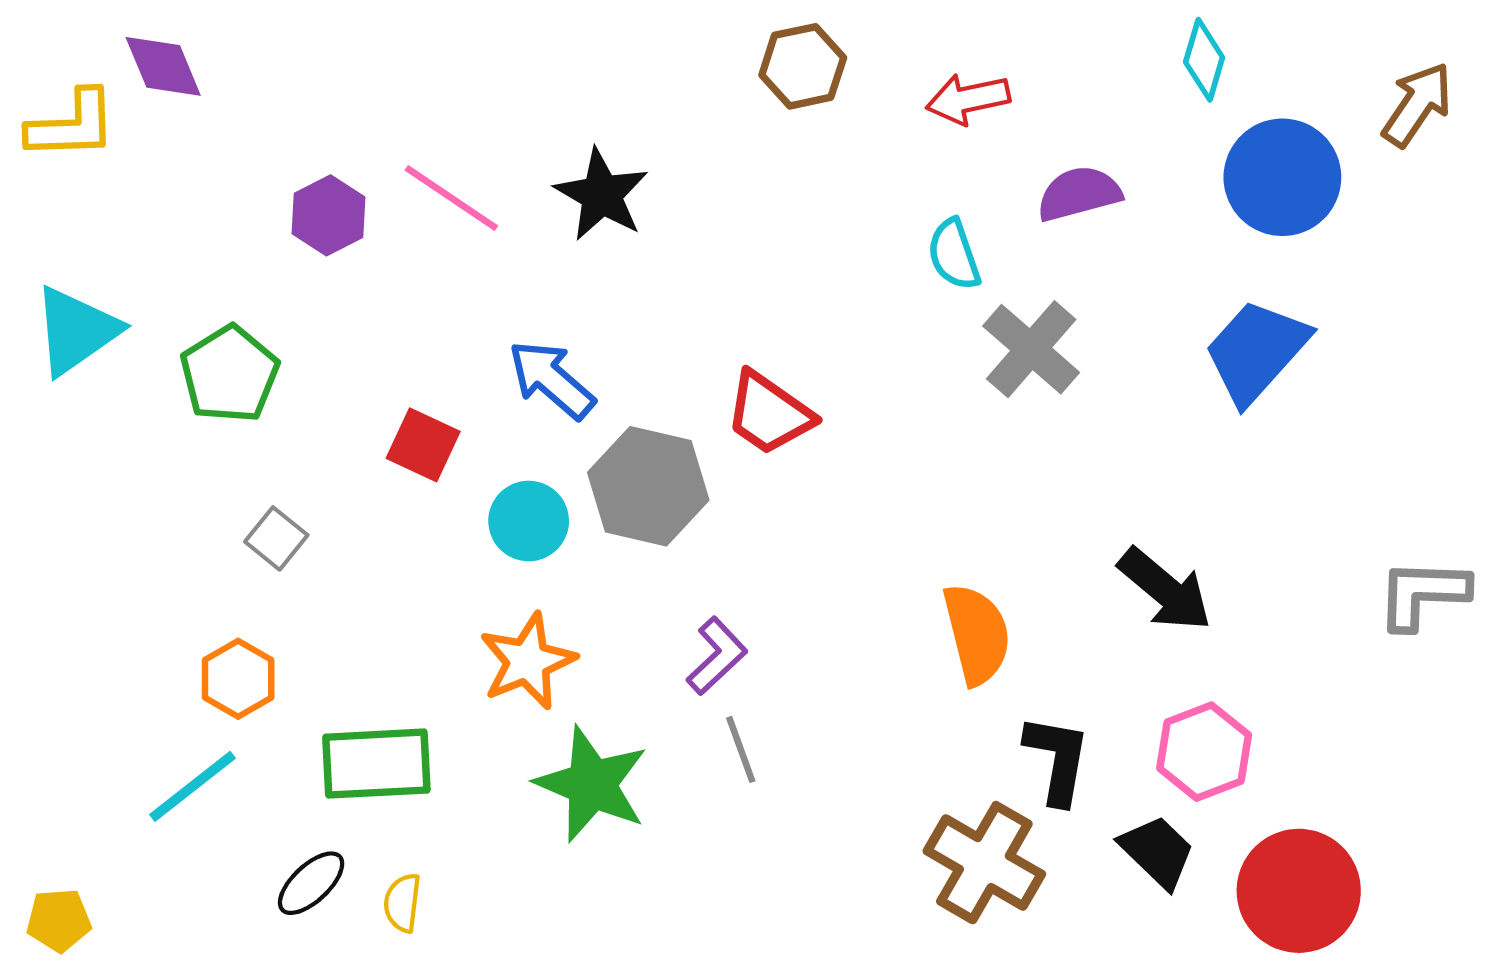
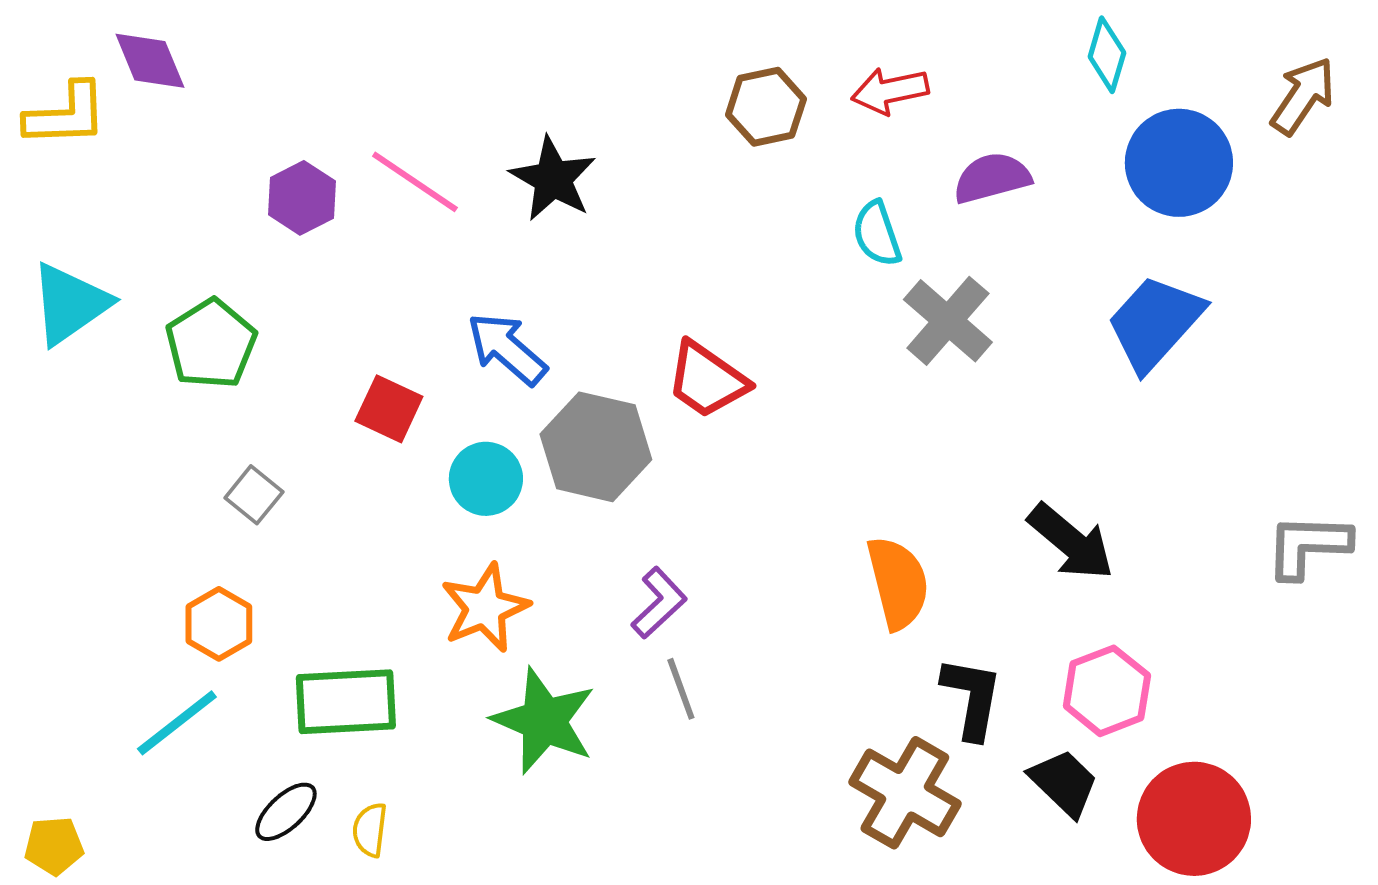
brown hexagon: (803, 66) -> (766, 107), moved

